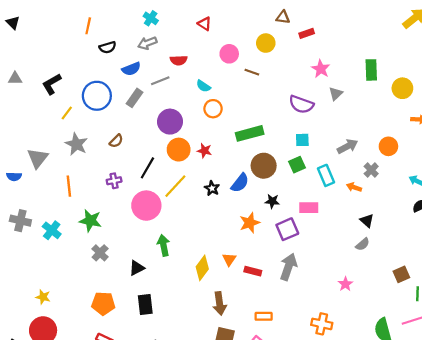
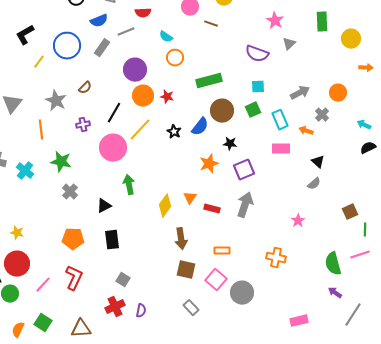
gray star: (76, 144) -> (56, 101), moved
pink rectangle: (309, 208) -> (281, 149), moved

